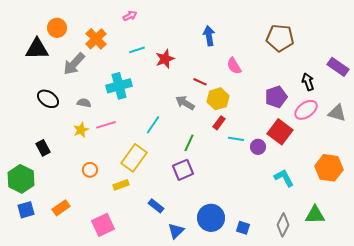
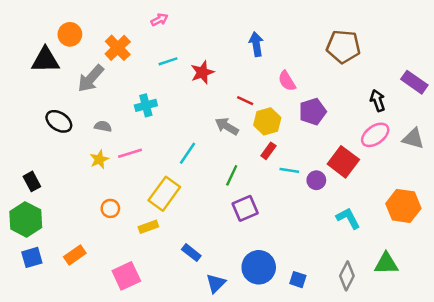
cyan cross: (119, 86) -> (146, 105), size x0.7
purple pentagon: (276, 97) -> (313, 112), moved
black rectangle: (43, 148) -> (32, 181), moved
purple square: (183, 170) -> (245, 208), moved

